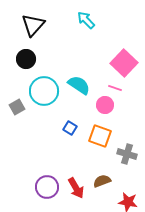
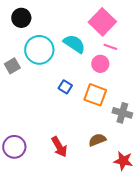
pink square: (124, 63) -> (102, 22), moved
purple circle: (47, 187) -> (14, 147), moved
red arrow: (76, 188) -> (59, 147), moved

